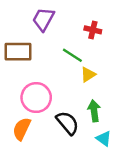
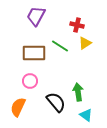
brown rectangle: (18, 52) -> (34, 53), moved
yellow triangle: (88, 75) -> (85, 43), moved
pink circle: (36, 98) -> (30, 81), size x0.6

